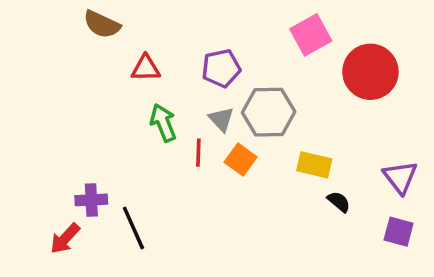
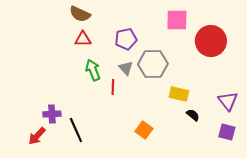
brown semicircle: (102, 24) -> (80, 14), moved
pink square: (311, 35) -> (177, 20), turned 30
orange square: (241, 160) -> (144, 130), moved

